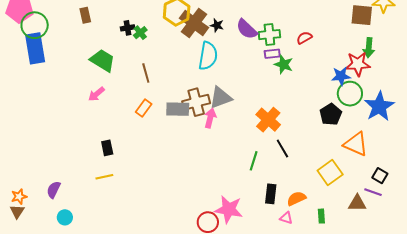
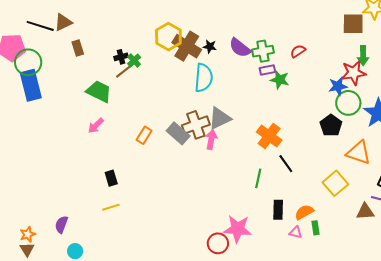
brown line: (146, 73) -> (124, 71), moved, turned 72
gray rectangle: (178, 109) -> (178, 133), turned 45
green rectangle: (321, 216) -> (316, 228), moved

